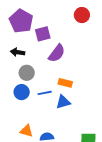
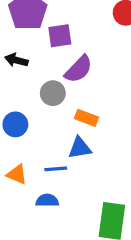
gray circle: (27, 73) -> (53, 93), moved
blue line: (45, 93) -> (56, 169), moved
orange triangle: (26, 131) -> (17, 174), moved

